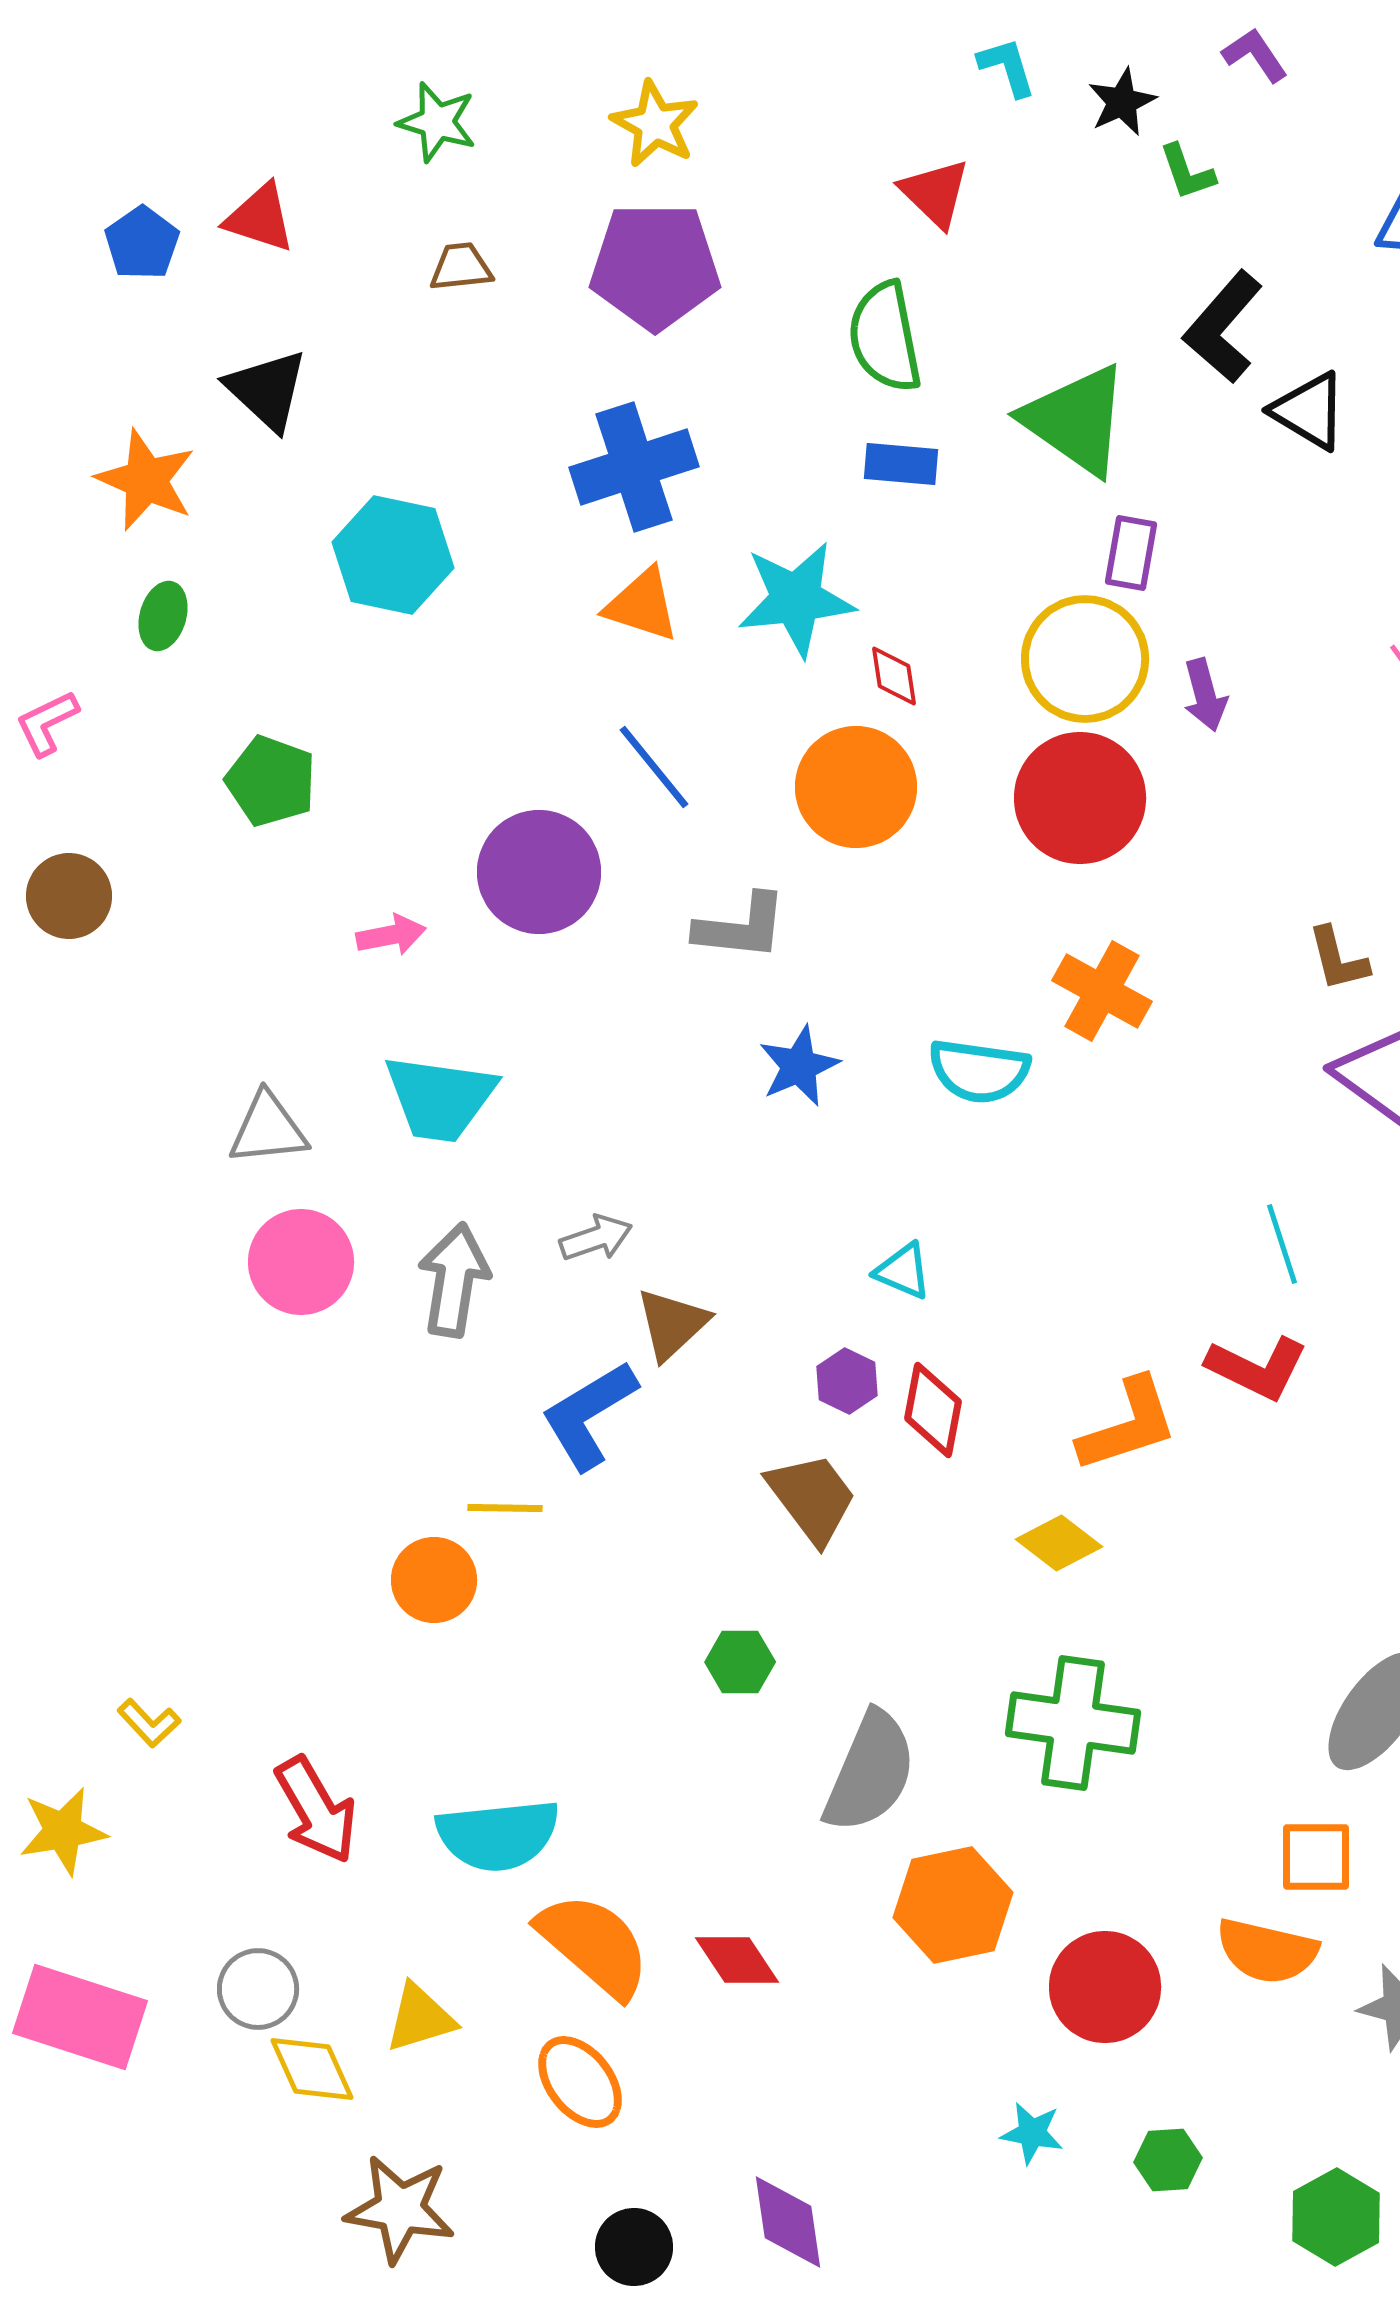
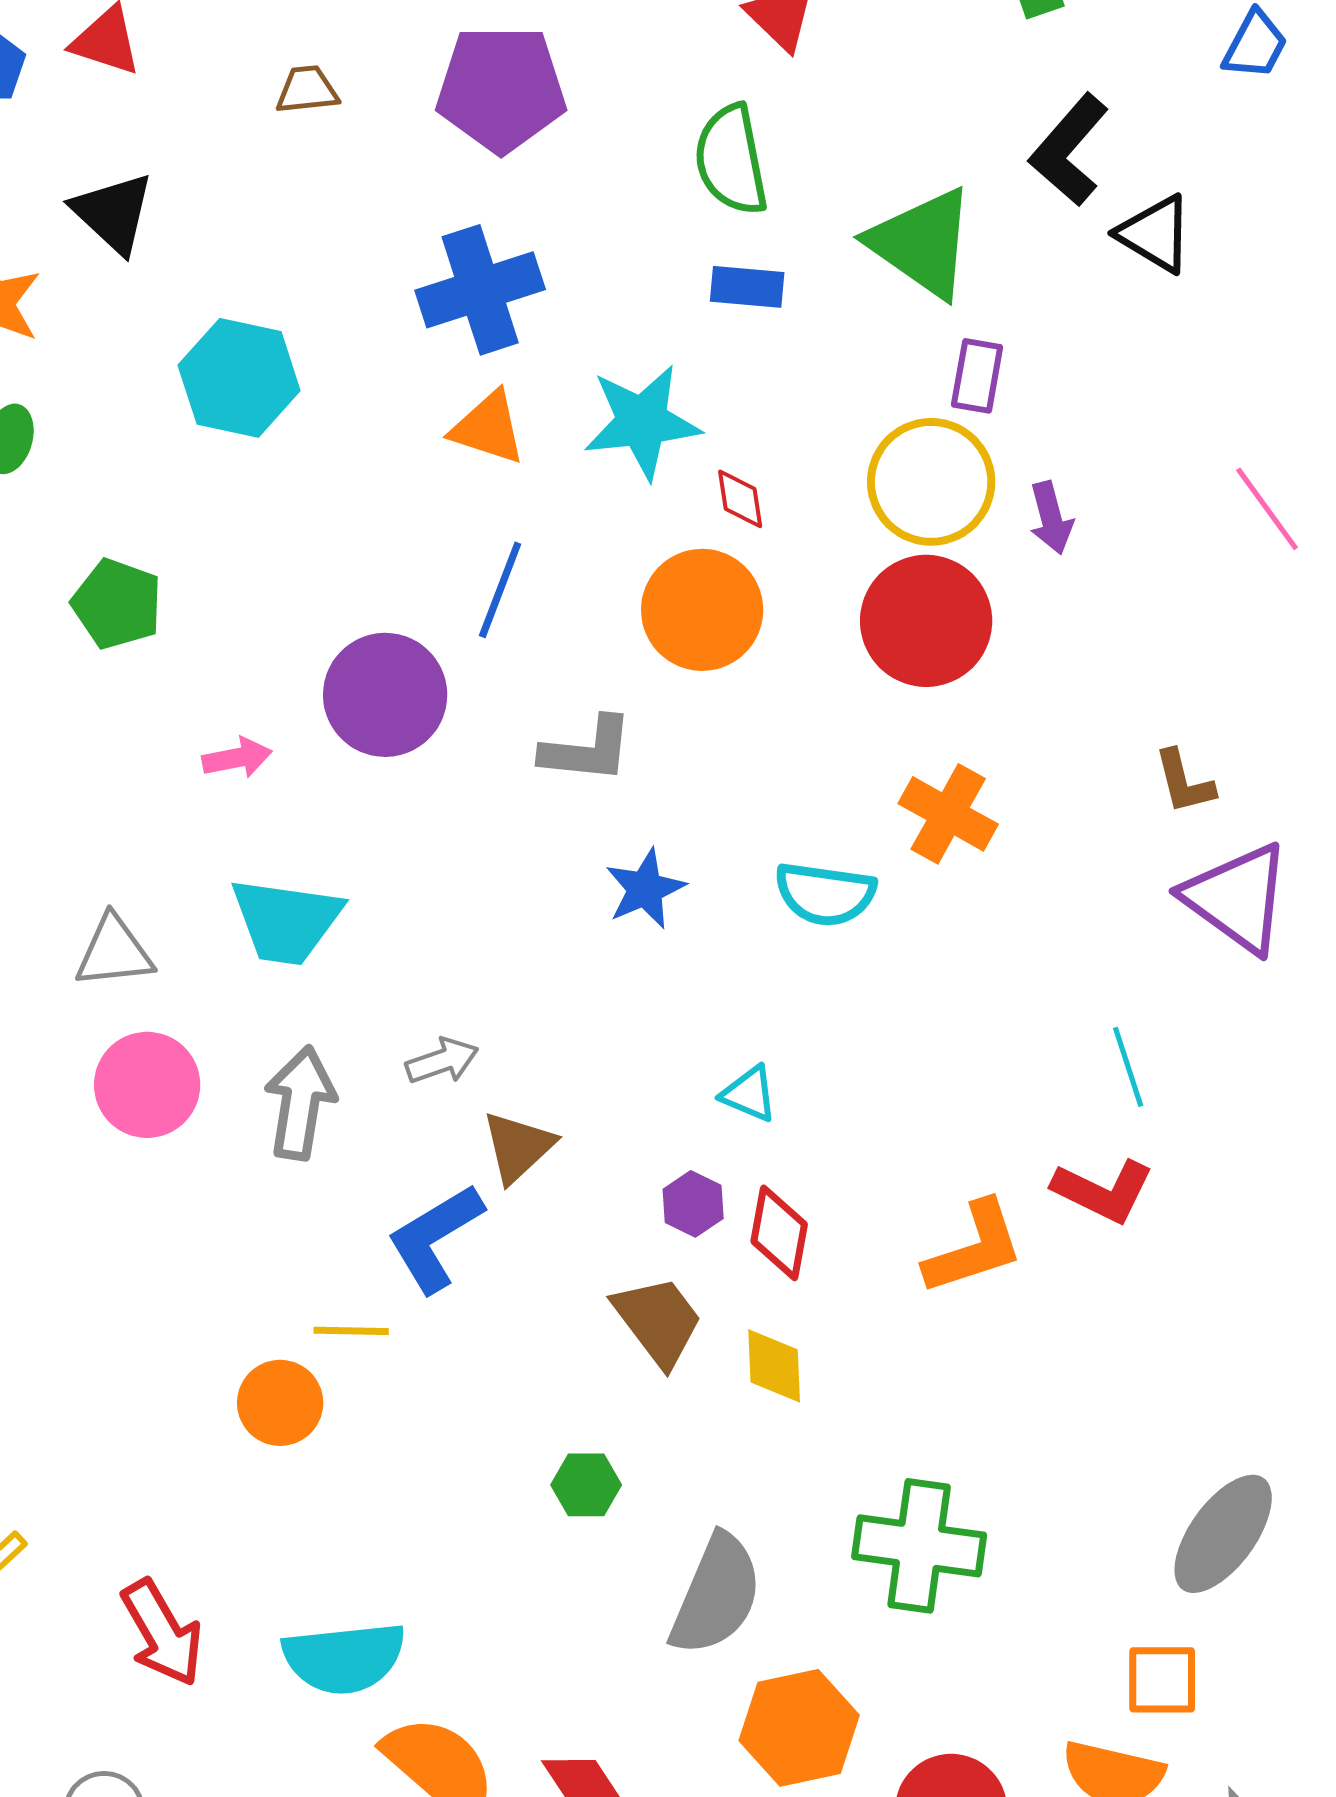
blue line: (654, 767) -> (500, 590), turned 60
yellow diamond: (1059, 1543) -> (774, 1366), moved, turned 50

